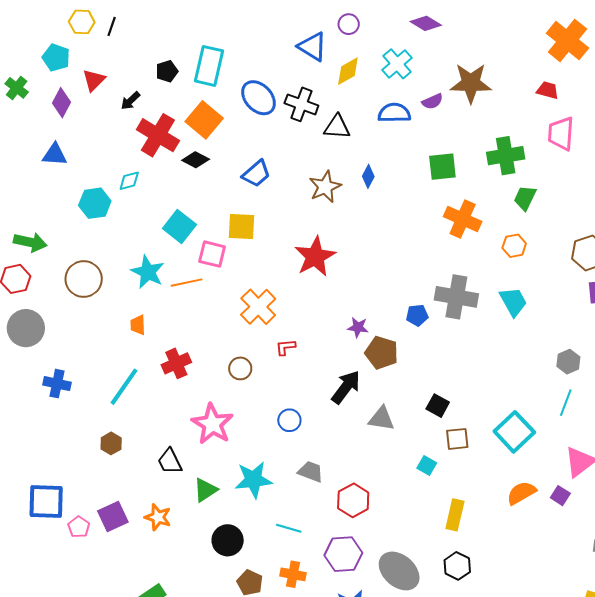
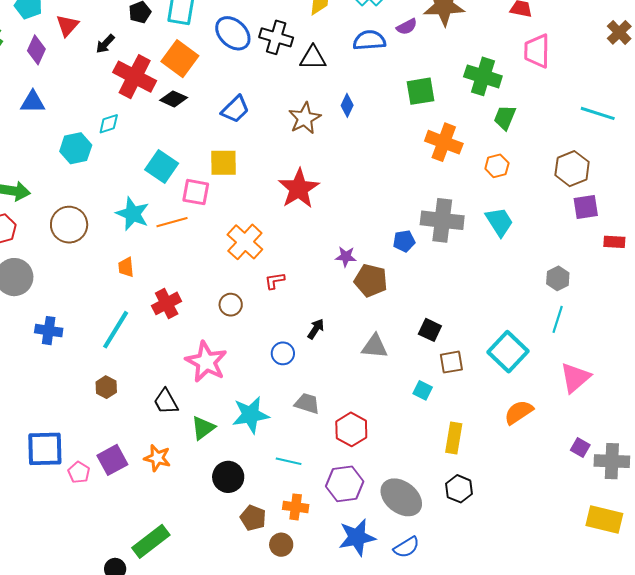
green cross: (506, 156) -> (483, 76), turned 30
black arrow: (346, 387) -> (316, 329), moved, size x0.6
purple square: (560, 496) -> (580, 448), moved

